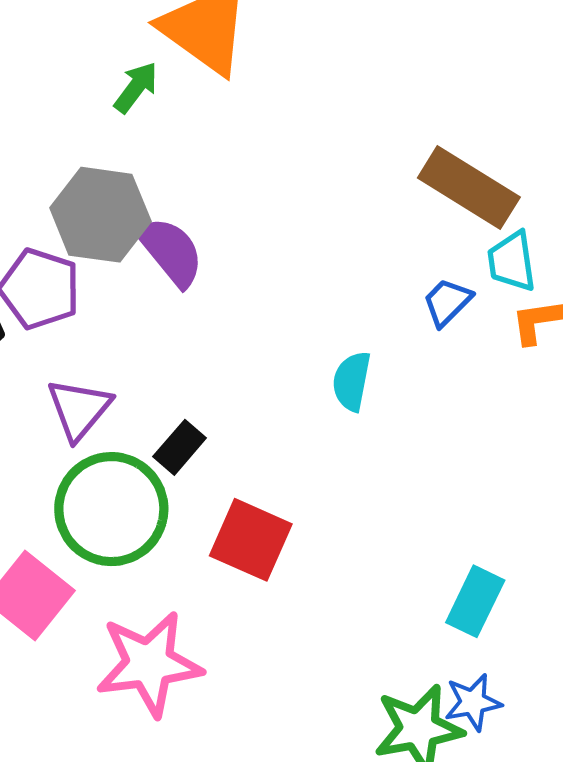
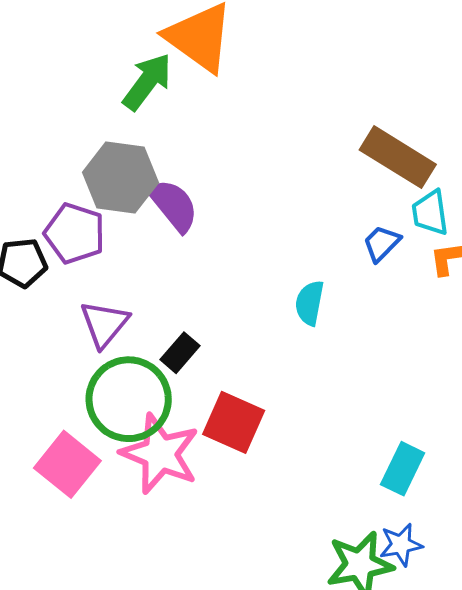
green arrow: (136, 87) -> (147, 82), size x1.5
pink star: (149, 664) -> (160, 454), moved, turned 30

